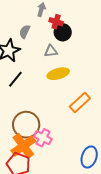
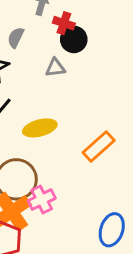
yellow ellipse: (58, 74) -> (40, 128), moved
pink cross: (43, 138) -> (42, 200), turned 36

